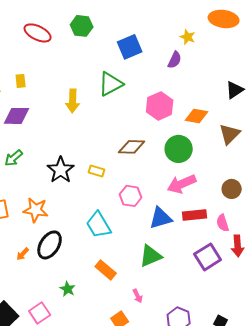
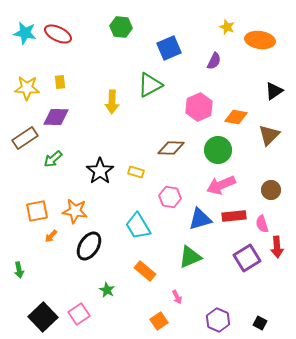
orange ellipse: (224, 19) -> (260, 40), moved
red ellipse: (38, 33) -> (58, 34), moved
yellow star: (188, 37) -> (227, 27), moved
orange arrow: (23, 254) -> (51, 236), moved

